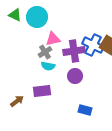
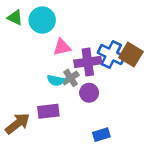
gray cross: (45, 52) -> (71, 78), moved
brown arrow: (17, 101) -> (18, 124), size x1.5
blue rectangle: (85, 110) -> (101, 135), turned -32

